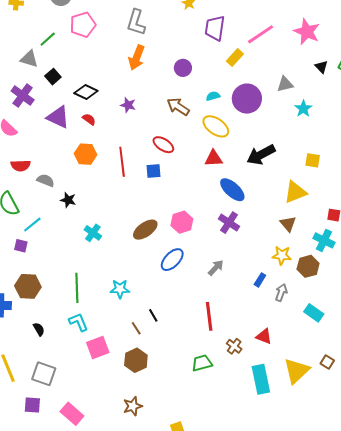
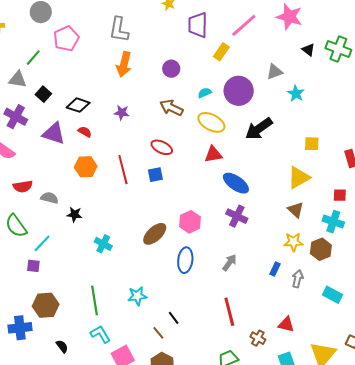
black arrow: (261, 155) -> (259, 129), moved
blue ellipse: (172, 260) -> (185, 260), turned -30

